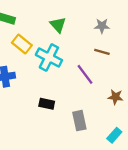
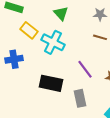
purple line: (85, 74) -> (85, 69), moved
black rectangle: (47, 104) -> (51, 83), size x1.6

